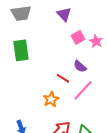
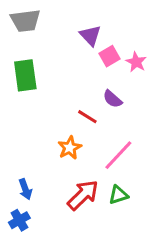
purple triangle: (64, 14) -> (90, 35), moved
pink line: (83, 90) -> (118, 155), moved

